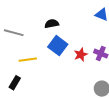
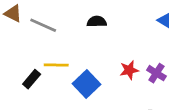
blue square: (58, 46) -> (86, 84), moved
black rectangle: (15, 83) -> (32, 79), moved

